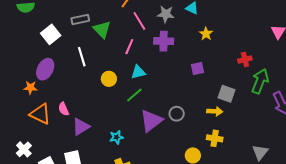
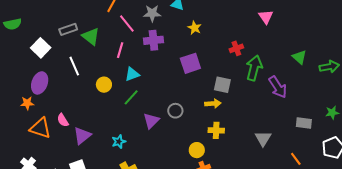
purple square: (198, 69) -> (190, 63), size x1.5
purple triangle: (151, 121) -> (151, 121), size x0.7

